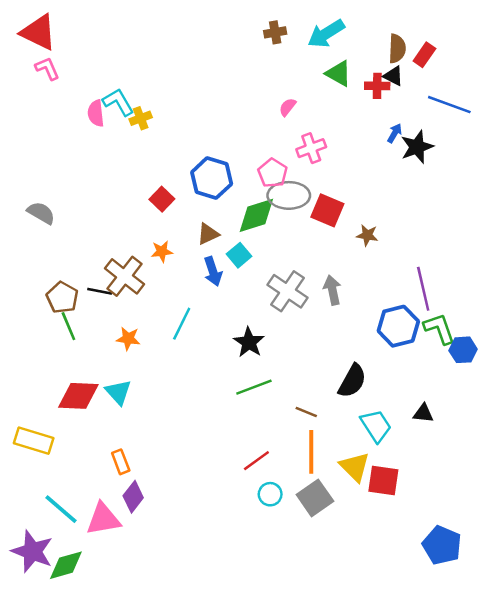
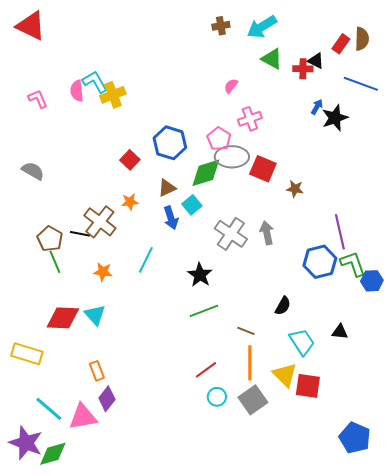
brown semicircle: (397, 49) -> (362, 39), moved
pink L-shape: (47, 68) -> (38, 99), moved
yellow cross: (141, 118) -> (113, 95), size x1.4
black semicircle: (352, 381) -> (283, 306), size x0.7

